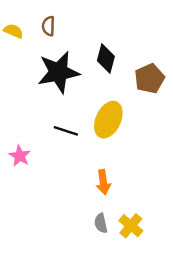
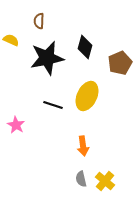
yellow semicircle: (13, 31) -> (11, 40), moved

